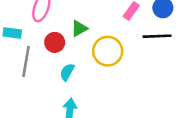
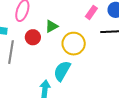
cyan semicircle: (67, 72) -> (62, 71), moved, size x1.5

